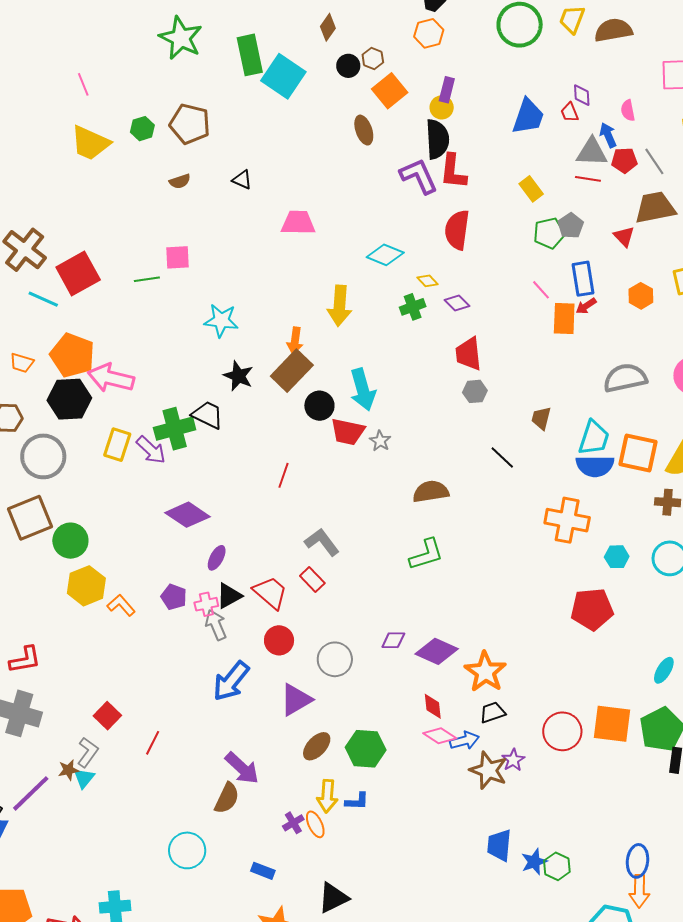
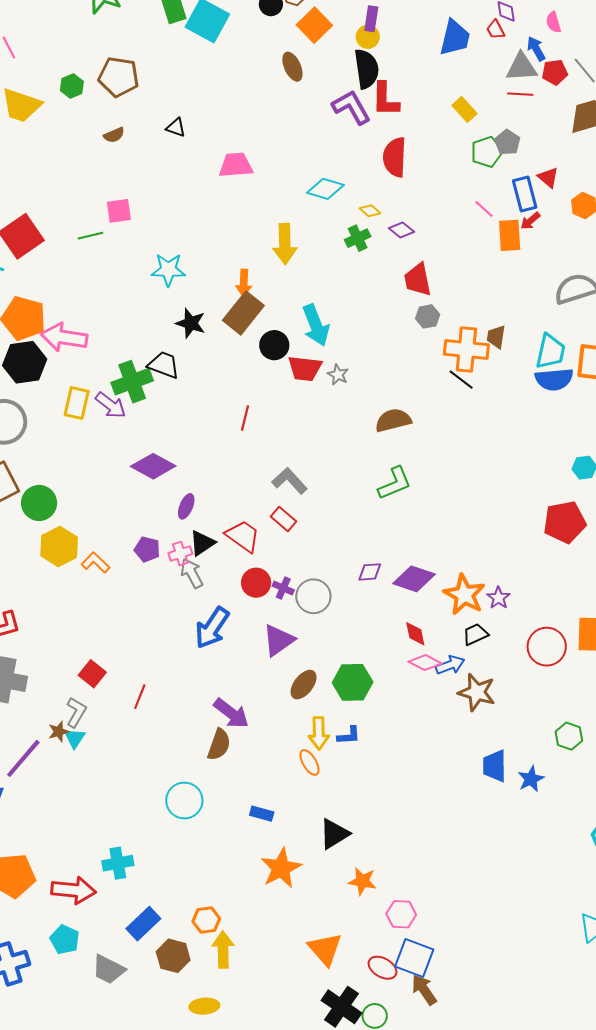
red triangle: (624, 236) -> (548, 177), moved
orange cross: (567, 520) -> (466, 349), moved
purple star: (513, 760) -> (498, 598), moved
purple cross: (293, 823) -> (283, 588), moved, turned -30
green hexagon: (557, 866) -> (569, 736), moved

